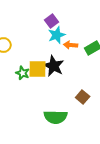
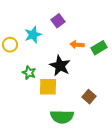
cyan star: (57, 35) -> (33, 35), moved
yellow square: (38, 69) -> (48, 87), moved

